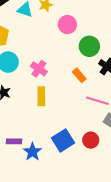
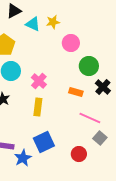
orange rectangle: (79, 75) -> (76, 92), turned -40
blue square: (63, 140) -> (44, 142), moved

